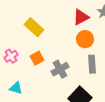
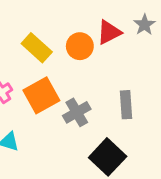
orange circle: (85, 39) -> (80, 46), moved
orange square: (37, 58) -> (41, 95), size x1.6

